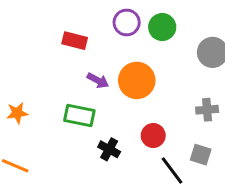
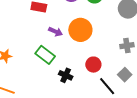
green rectangle: (79, 115) -> (45, 55), turned 30
gray square: (201, 155) -> (125, 75), turned 32

